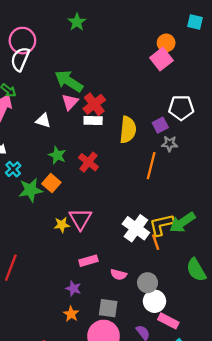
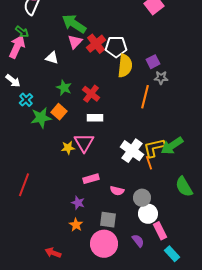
white pentagon: (181, 108) -> (116, 47), moved
white rectangle: (93, 120) -> (95, 118), moved
pink rectangle: (168, 321) -> (160, 231), turned 36

